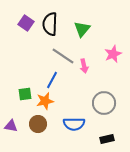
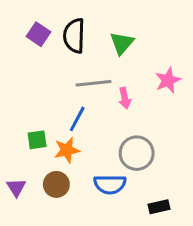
gray line: (63, 56) -> (94, 83), turned -40
gray circle: (104, 103) -> (137, 153), moved
purple triangle: (11, 126) -> (16, 187), turned 48

